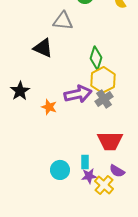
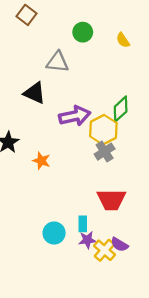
green diamond: (96, 58) -> (121, 109), moved, turned 30
purple arrow: (78, 94) -> (75, 116), moved
purple semicircle: (117, 171) -> (119, 244), moved

